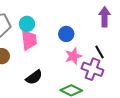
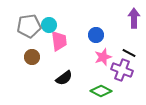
cyan circle: (27, 24) -> (49, 25), moved
black line: (99, 52) -> (129, 53), turned -32

